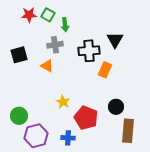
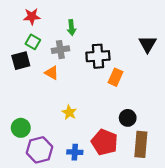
green square: (48, 15) -> (33, 42), moved
black triangle: (115, 40) -> (148, 44), moved
red pentagon: (86, 118) -> (105, 142), moved

